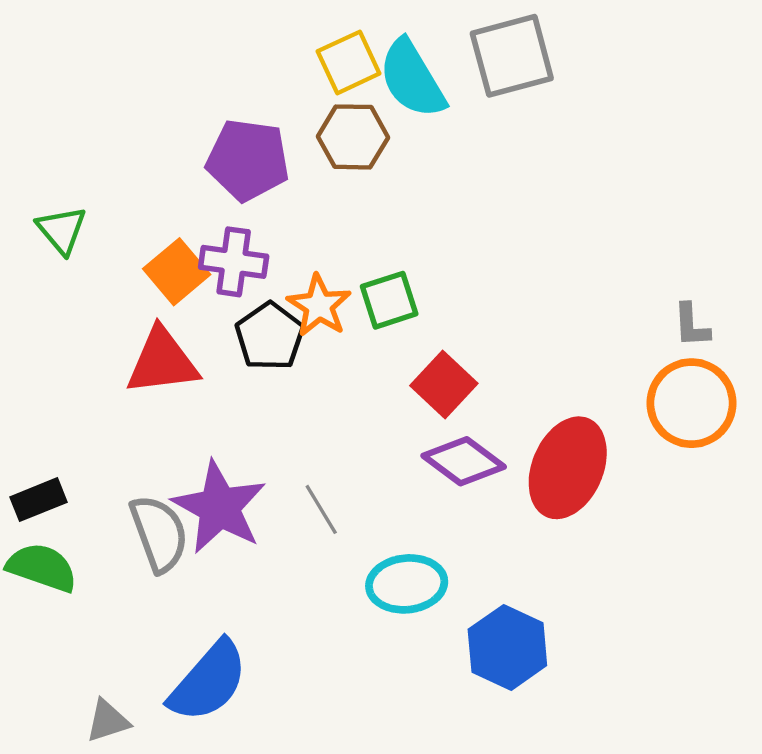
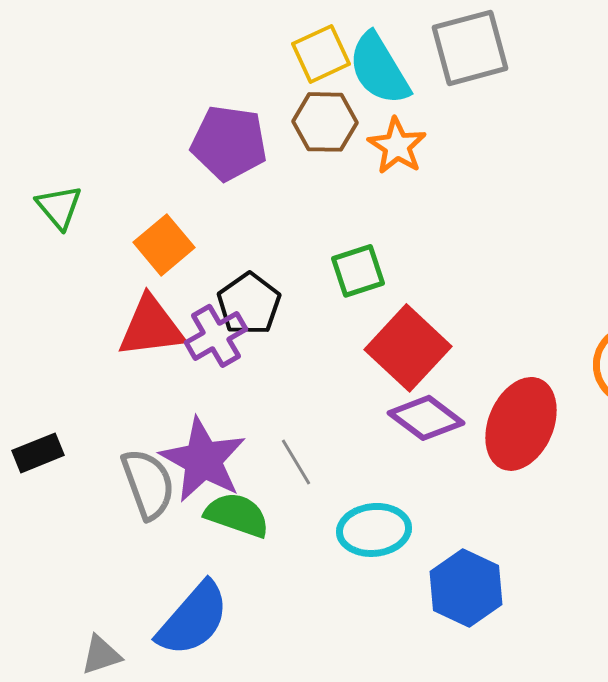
purple cross: (234, 262) -> (216, 336), moved, turned -38
orange star: (319, 306) -> (397, 146), moved
red square: (444, 385) -> (408, 348), size x1.4
green semicircle: (42, 567) -> (237, 515), moved

